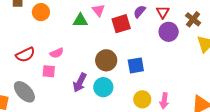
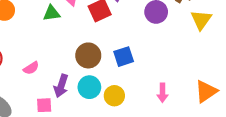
pink semicircle: (57, 53) -> (31, 68), moved
pink square: (49, 71) -> (44, 105), moved
yellow circle: (142, 99) -> (114, 96), moved

